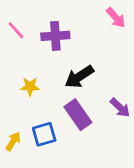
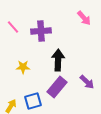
black arrow: (79, 77) -> (58, 60), turned 125
purple rectangle: (78, 115) -> (57, 87), turned 75

